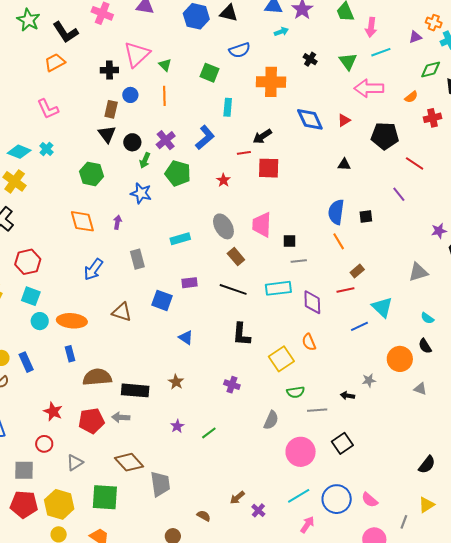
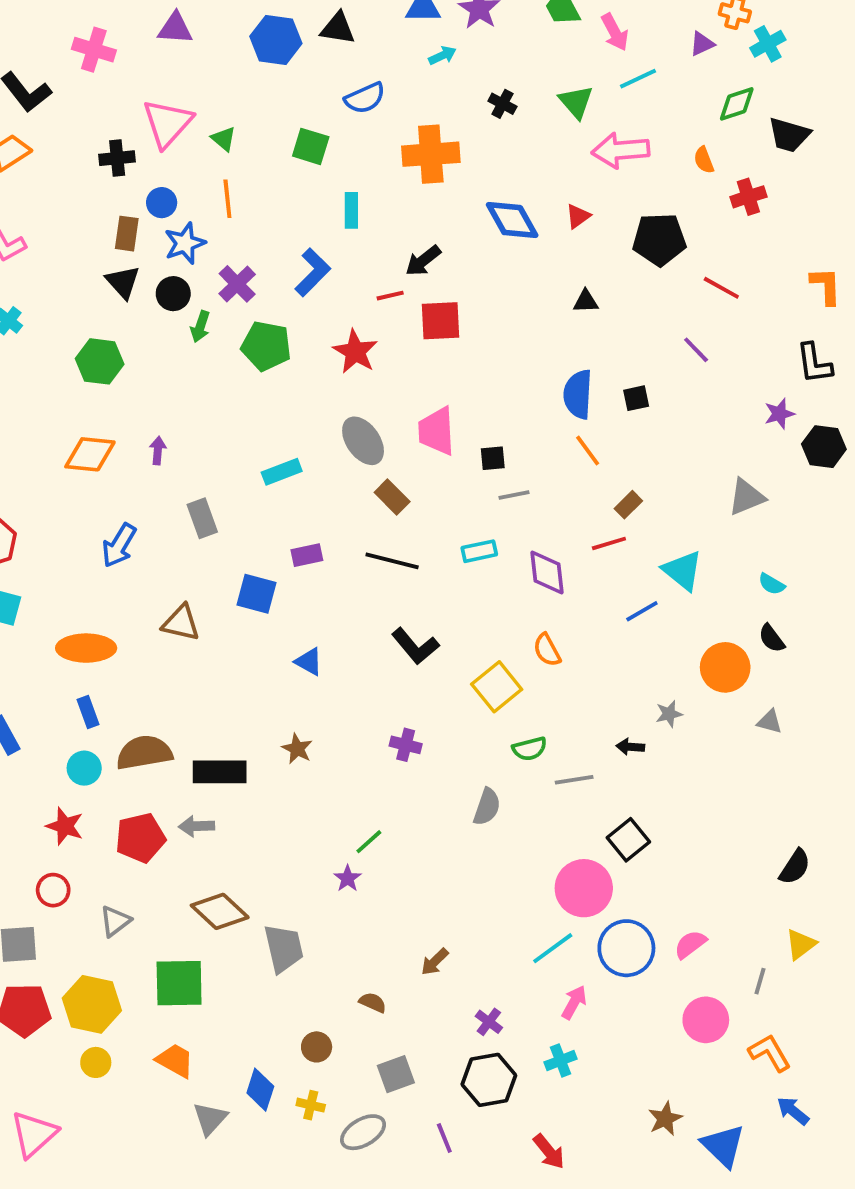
pink arrow: (371, 27) -> (615, 32), turned -30
orange semicircle: (411, 97) -> (704, 160), turned 112
red star: (223, 180) -> (355, 352), size x1.6
blue star: (141, 193) -> (185, 243), moved, turned -30
orange diamond: (82, 221) -> (90, 454), turned -64
cyan rectangle: (278, 288) -> (479, 551), size x0.7
cyan circle: (40, 321) -> (84, 768), moved
black L-shape: (241, 334) -> (415, 646), turned -40
purple star: (177, 426) -> (348, 878), moved
pink circle: (301, 452) -> (584, 888), moved
pink semicircle: (370, 500) -> (690, 944), turned 108
purple cross: (258, 510) -> (489, 1022), moved

